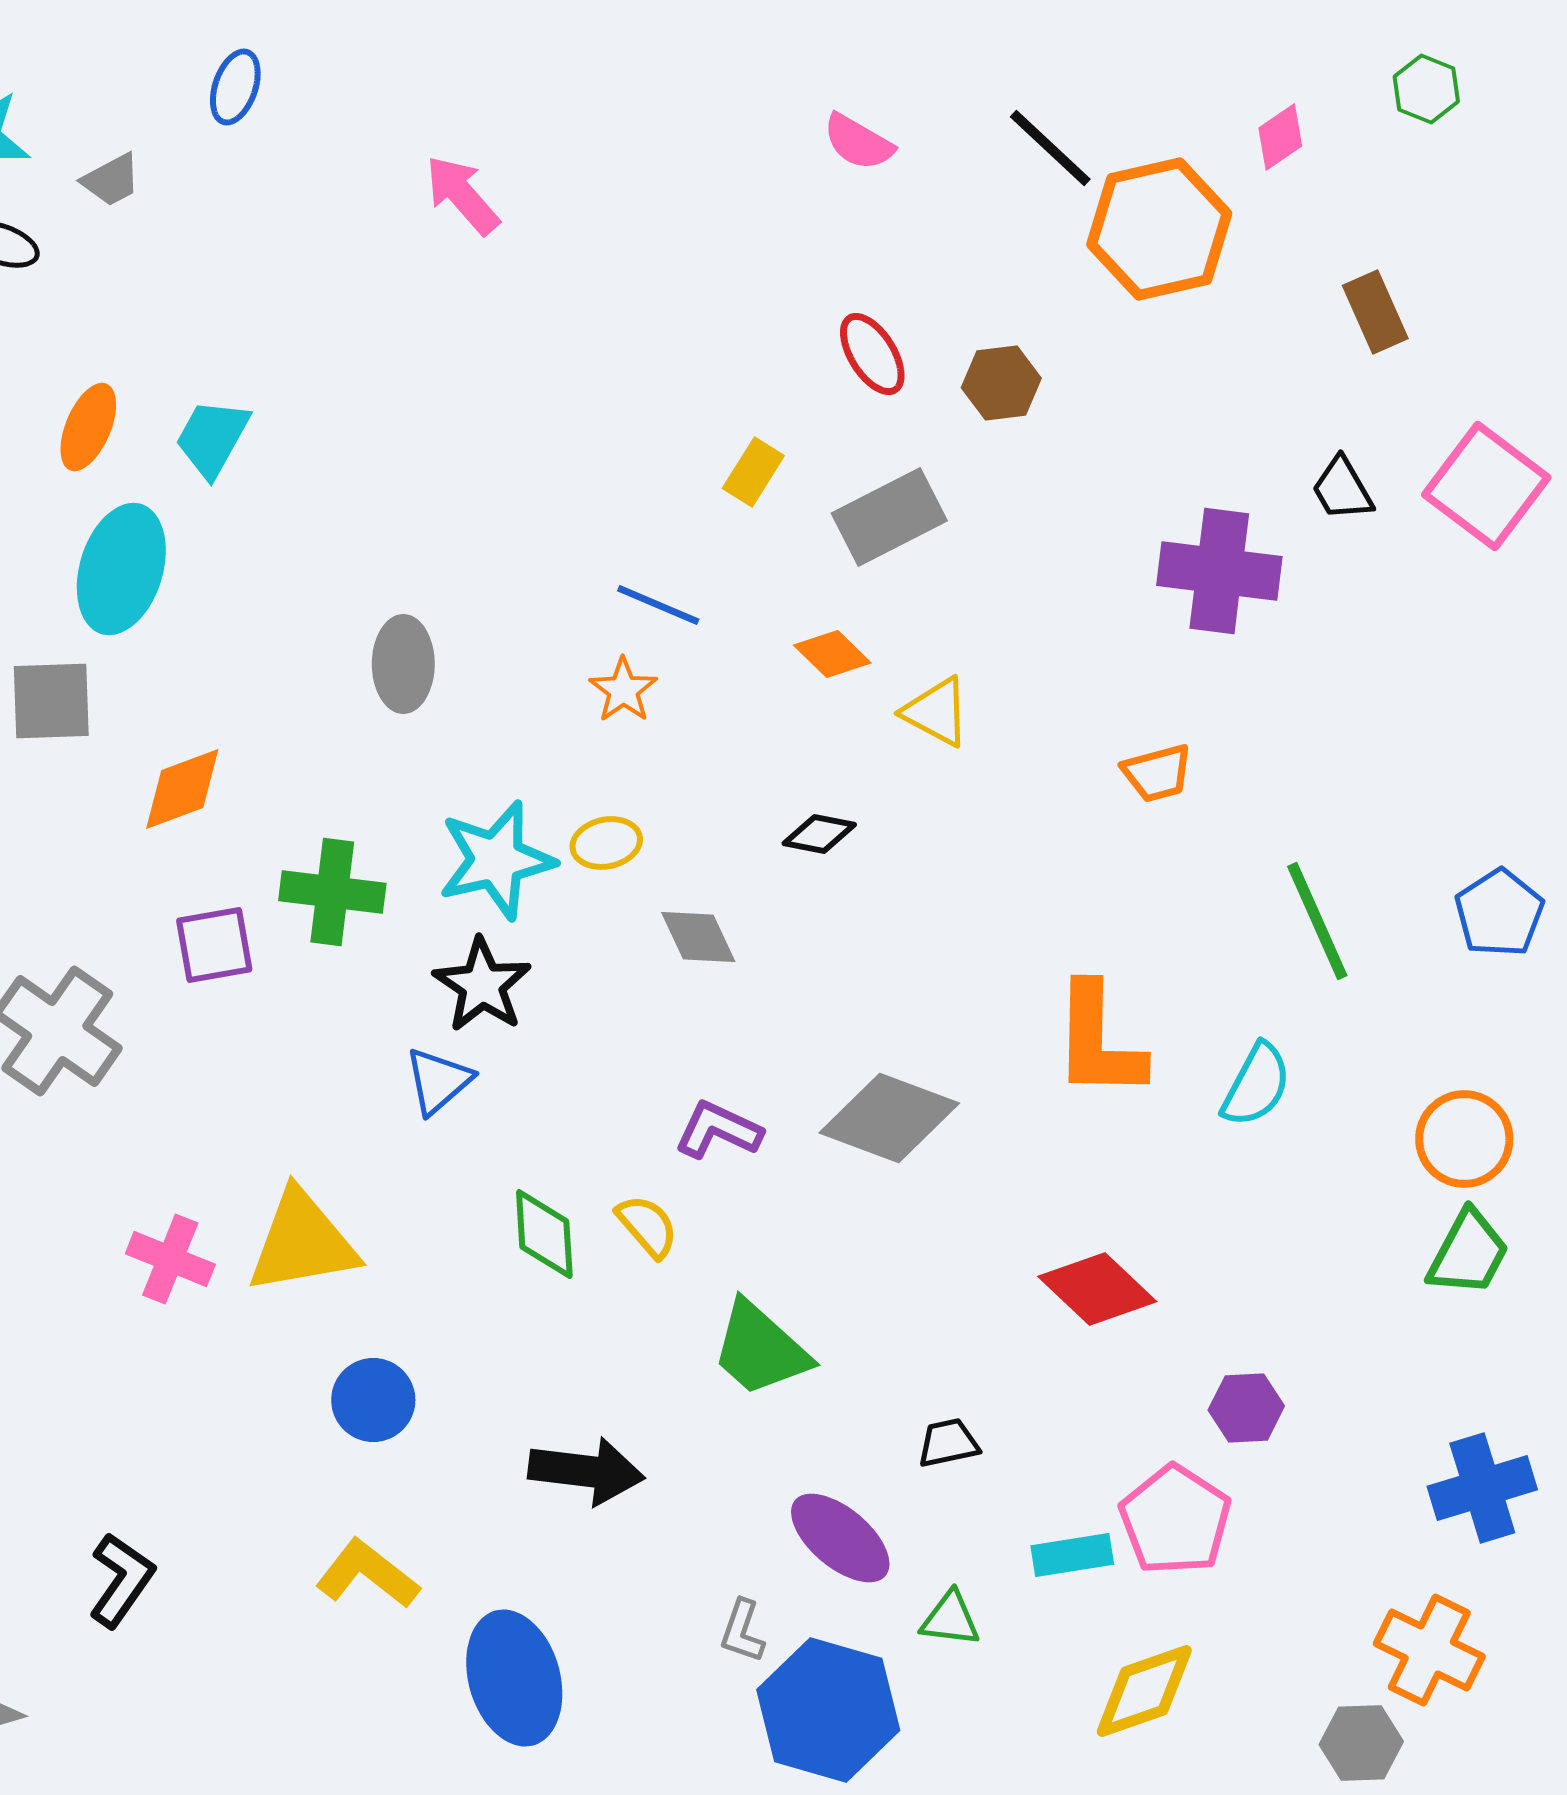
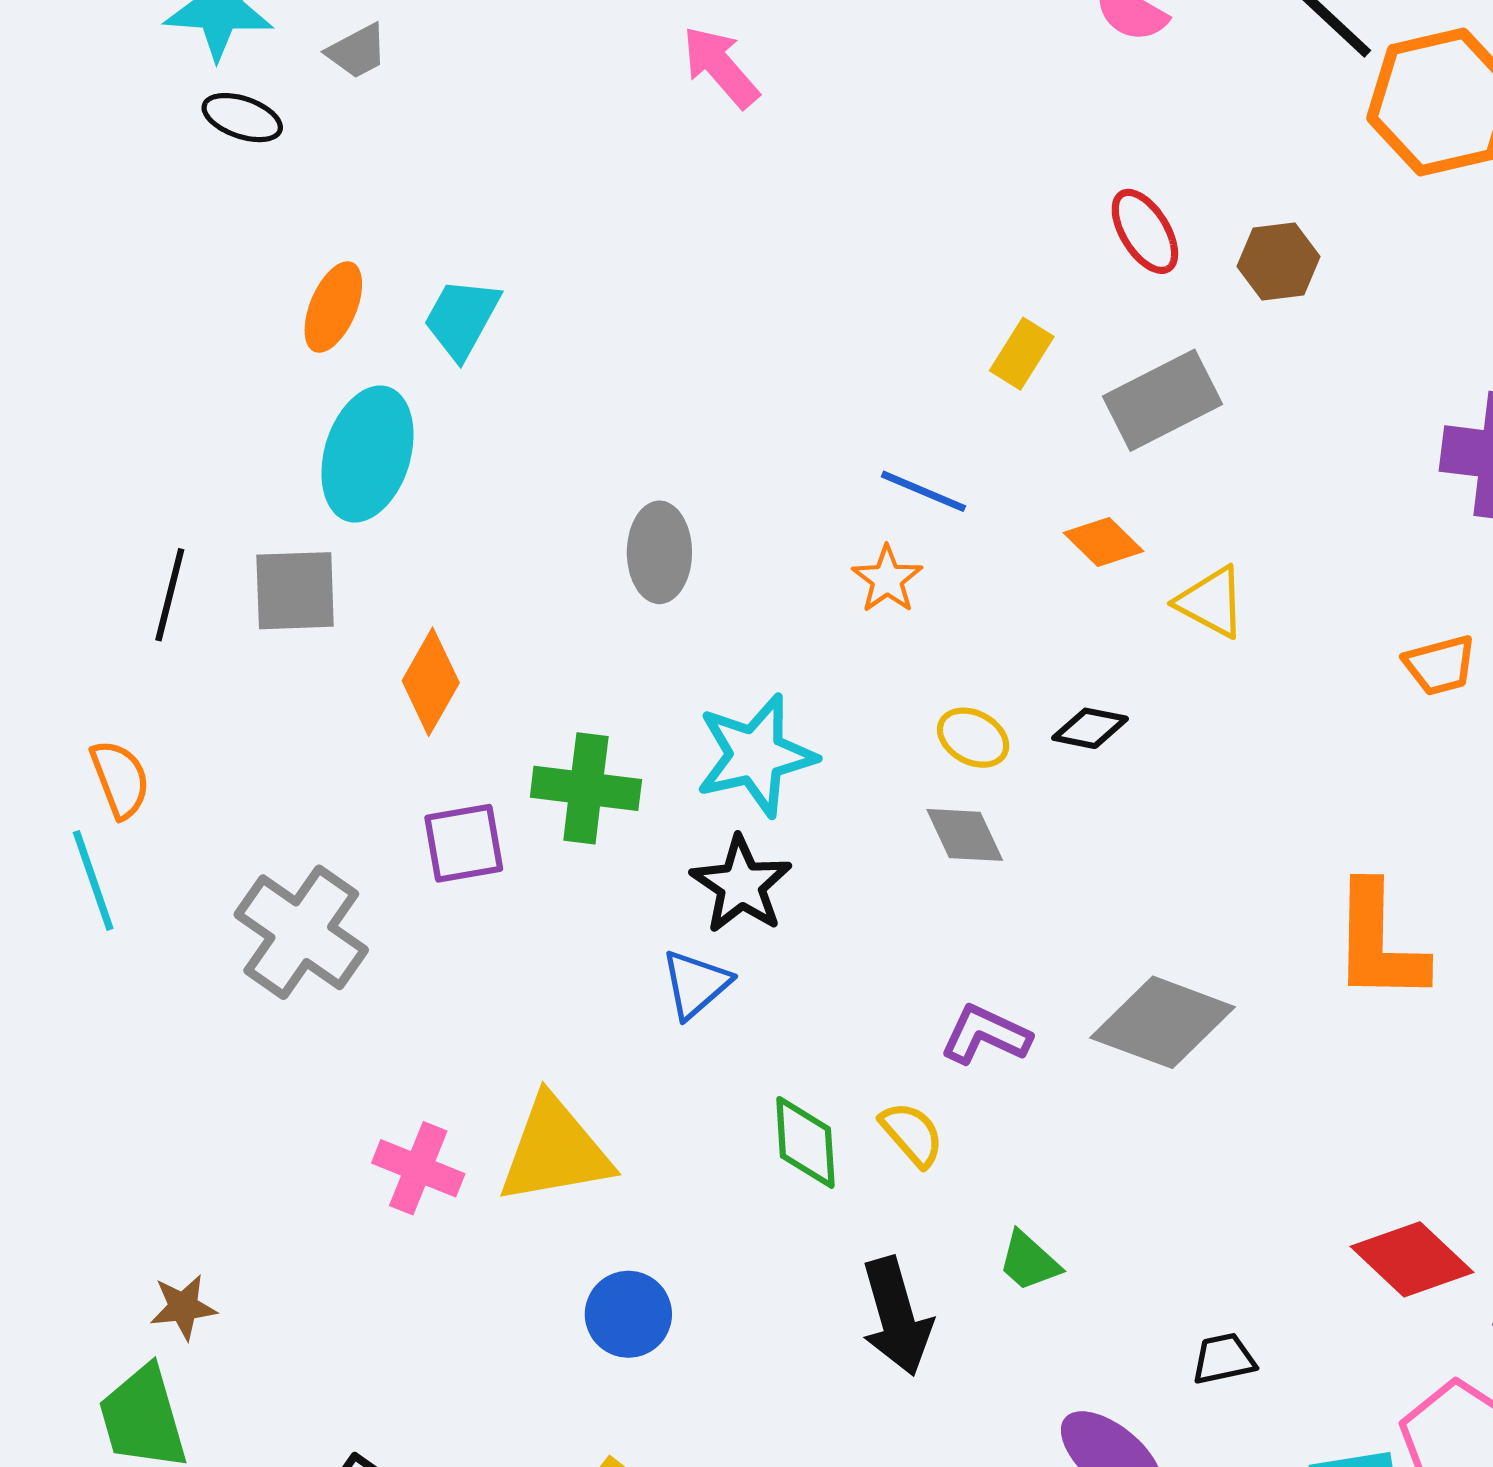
orange diamond: (182, 789) -> (431, 682), turned -40
yellow ellipse: (606, 843) -> (973, 738), moved, turned 40
red diamond: (1097, 1289) -> (1412, 1259), moved
green trapezoid: (760, 1349) -> (1029, 1261), size x0.6
black arrow: (586, 1471) -> (896, 1316), moved, turned 67

